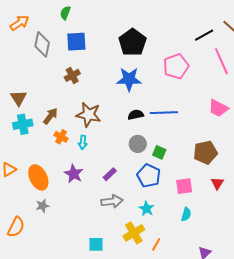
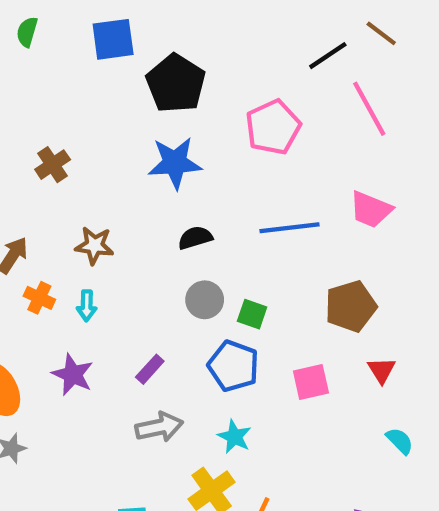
blue square: (76, 42) -> (113, 39), moved
blue line: (164, 113) -> (289, 228), moved
brown star: (89, 115) -> (94, 246), size x0.7
cyan semicircle: (186, 214) -> (400, 441), moved, turned -56

